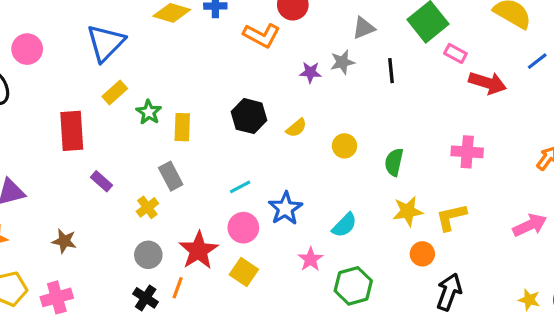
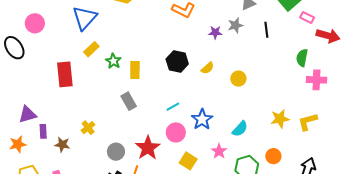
green semicircle: (394, 162) -> (302, 58), moved
purple rectangle: (102, 181) -> (43, 131), moved, turned 48
yellow cross: (147, 207) -> (88, 128), moved
orange circle: (422, 254) -> (273, 156), moved
yellow square: (244, 272) -> (188, 161), moved

